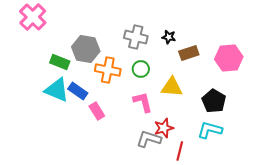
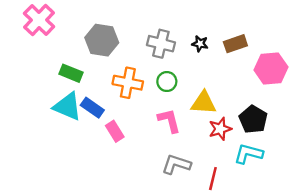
gray hexagon: (86, 49) -> (102, 40), moved
brown rectangle: (189, 53) -> (235, 44), moved
red star: (164, 128) -> (220, 129), moved

